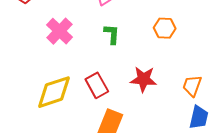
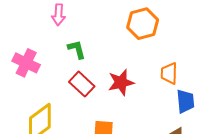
orange hexagon: (165, 28) -> (143, 24), moved, size x1.4
red rectangle: (97, 85) -> (82, 84), moved

